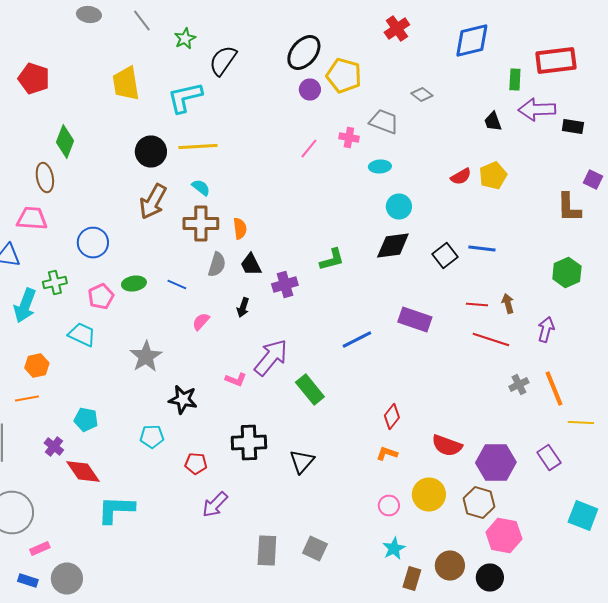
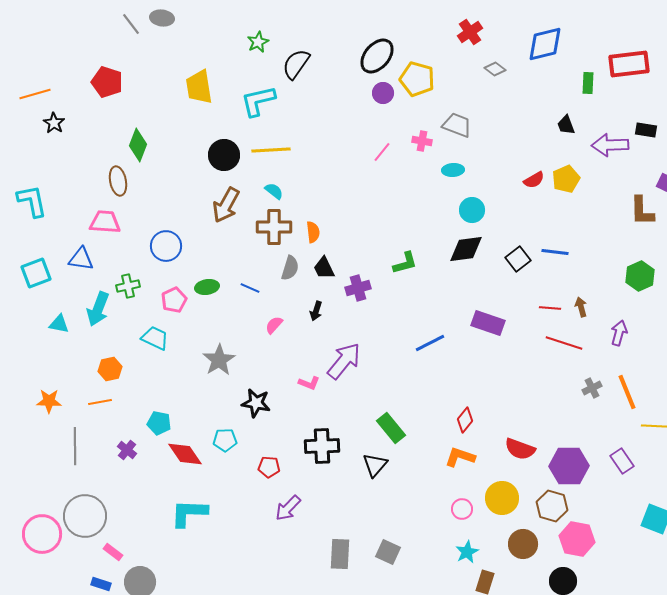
gray line: (142, 20) -> (131, 24), moved
gray diamond: (422, 94) -> (495, 69), moved
purple arrow: (537, 110) -> (610, 145), moved
green rectangle: (310, 390) -> (391, 428), moved
orange L-shape: (387, 454) -> (460, 457), size x1.4
red diamond: (83, 472) -> (185, 454), moved
pink rectangle: (40, 548) -> (113, 552), turned 60
brown circle: (450, 566) -> (523, 544), moved

